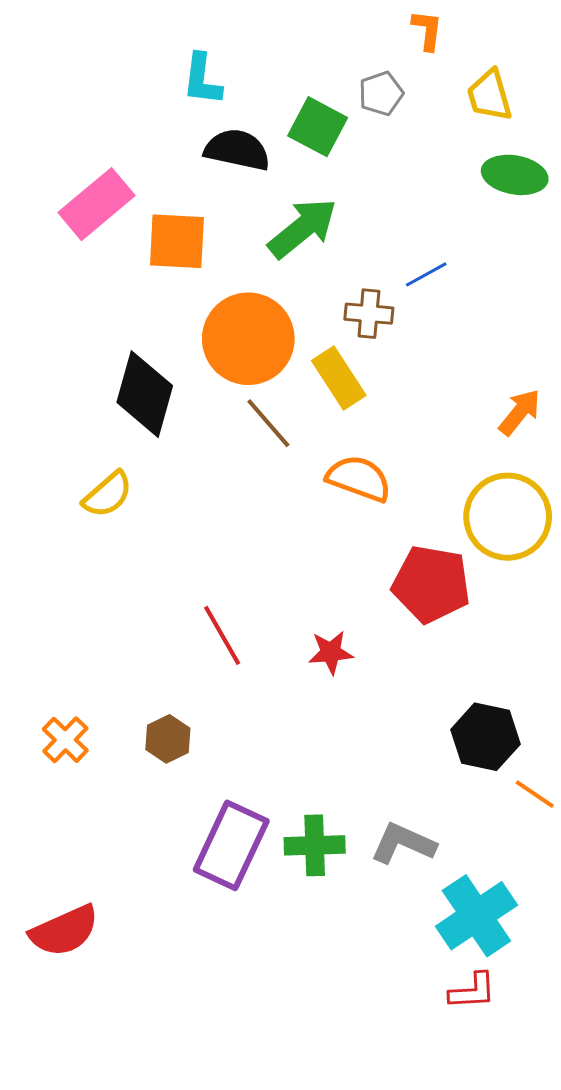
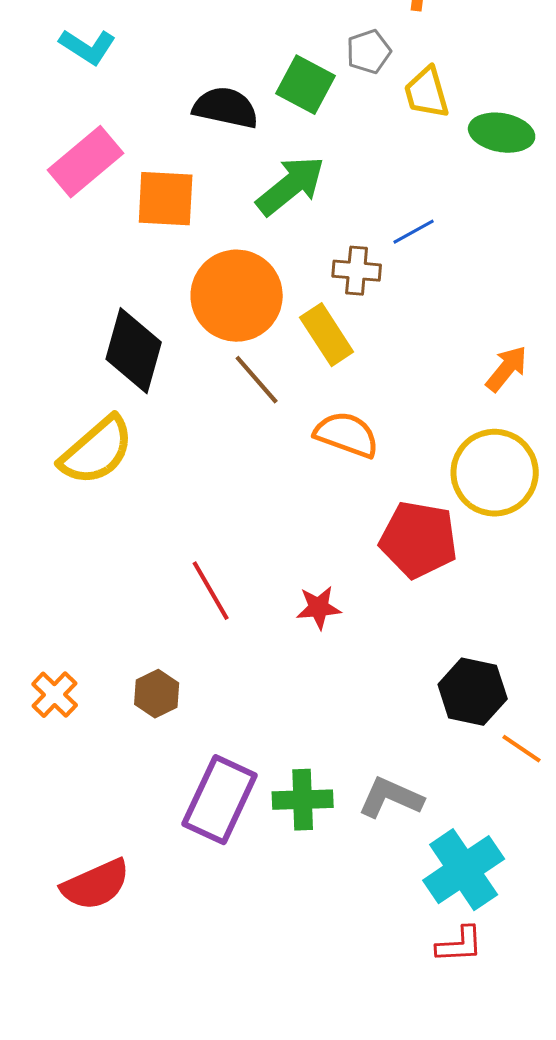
cyan L-shape: (202, 79) -> (88, 47), moved, turned -64
yellow trapezoid: (490, 95) -> (427, 93), moved
yellow semicircle: (108, 495) -> (97, 451), size x1.5
red semicircle: (64, 931) -> (96, 885), moved

